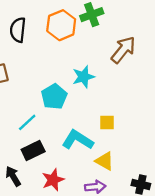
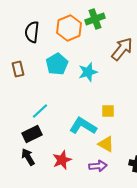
cyan pentagon: (54, 97) -> (57, 64), moved
black rectangle: (33, 151) -> (32, 134), moved

